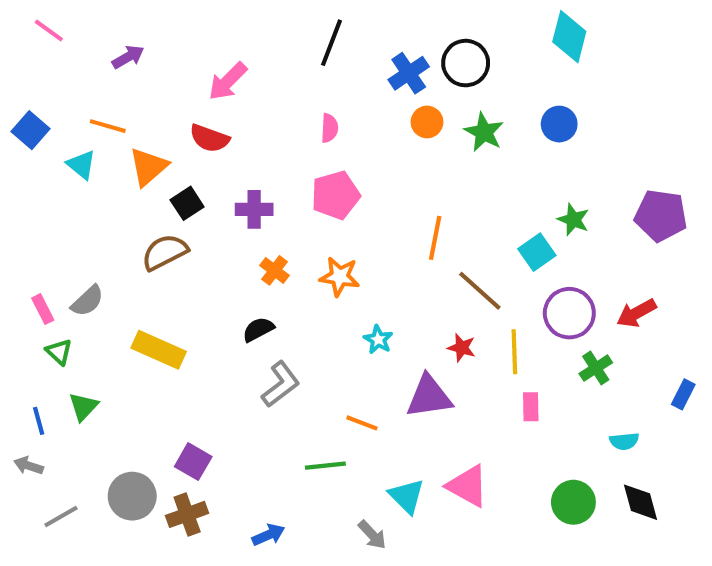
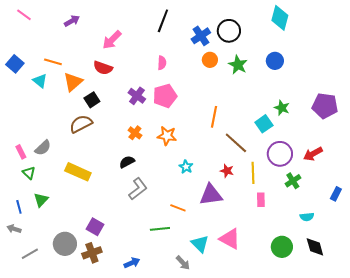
purple arrow: (128, 57) -> (72, 21), moved
purple cross: (254, 209) -> (137, 96), moved, turned 36

